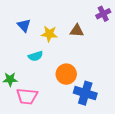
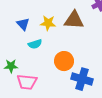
blue triangle: (24, 25) -> (23, 24), moved
brown triangle: (77, 31) -> (74, 20), size x1.5

